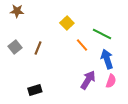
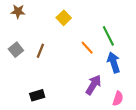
yellow square: (67, 23) -> (64, 18), moved
green line: (102, 34) -> (108, 36), turned 36
pink semicircle: (111, 81) -> (118, 99), moved

